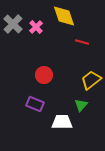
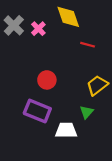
purple rectangle: (35, 104) -> (37, 111), size x1.4

